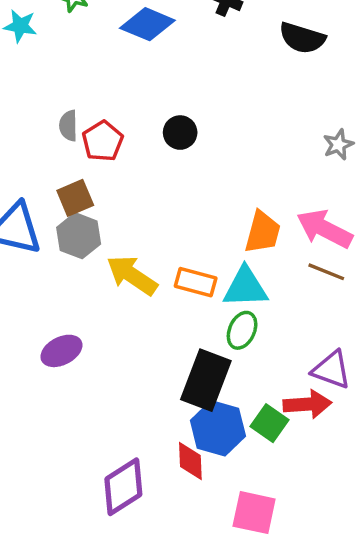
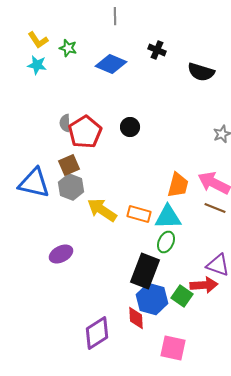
red pentagon: (103, 141) -> (85, 132), size x1.4

